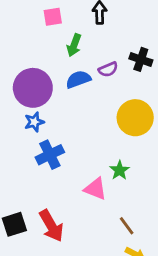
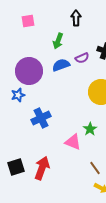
pink square: (53, 17) -> (28, 21), moved
blue star: (34, 122) -> (18, 95), moved
red arrow: (51, 226) -> (42, 168), turned -130

